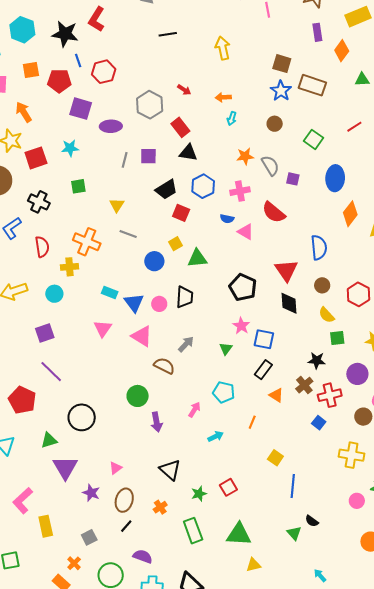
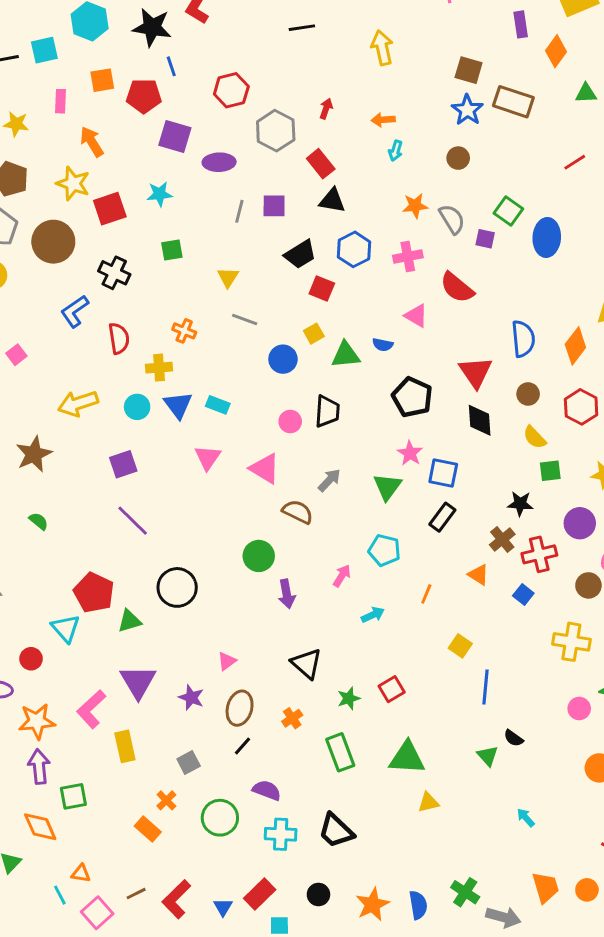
red hexagon: (104, 72) -> (231, 90), moved
red arrow: (184, 90) -> (326, 109), turned -104
green square: (314, 139) -> (508, 211), moved
orange diamond: (350, 214) -> (575, 346), moved
blue semicircle: (227, 219) -> (383, 345), moved
orange cross: (87, 242) -> (184, 331), size x0.6
blue triangle: (134, 303) -> (178, 405), moved
green triangle: (226, 349) -> (387, 487), size x1.5
orange triangle: (276, 395) -> (478, 575), moved
red pentagon: (22, 400) -> (94, 593), moved
purple triangle: (65, 468) -> (138, 682), moved

